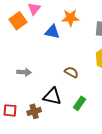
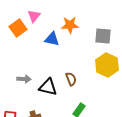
brown semicircle: (71, 72) -> (71, 79), turned 40
black triangle: (52, 96) -> (48, 87), moved

